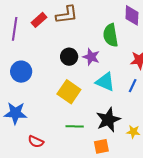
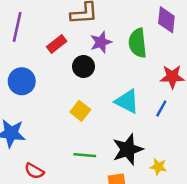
red rectangle: (39, 20) -> (57, 44), moved
purple star: (91, 57) -> (101, 42), moved, turned 30
yellow square: (69, 92) -> (80, 111), size x0.7

